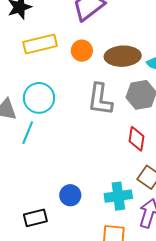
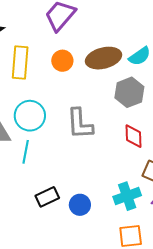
yellow rectangle: (40, 44) -> (20, 63), turned -60
gray L-shape: (100, 99) -> (80, 124), moved
black rectangle: (35, 218) -> (47, 197), moved

